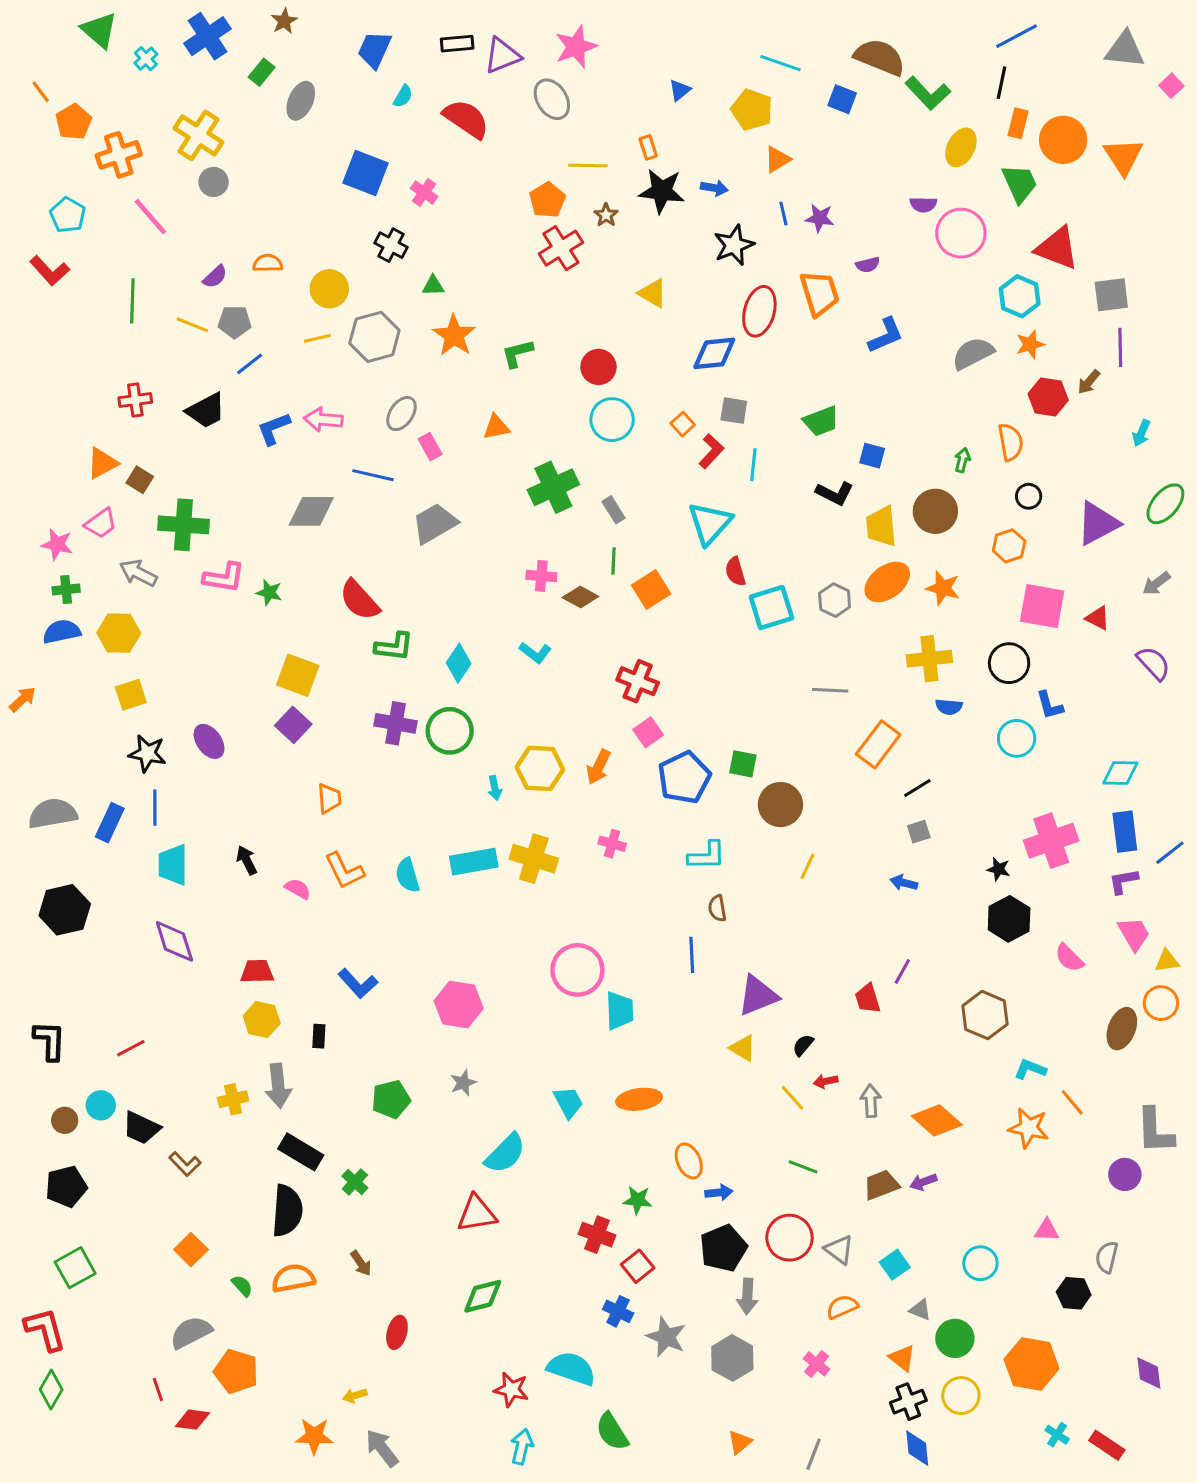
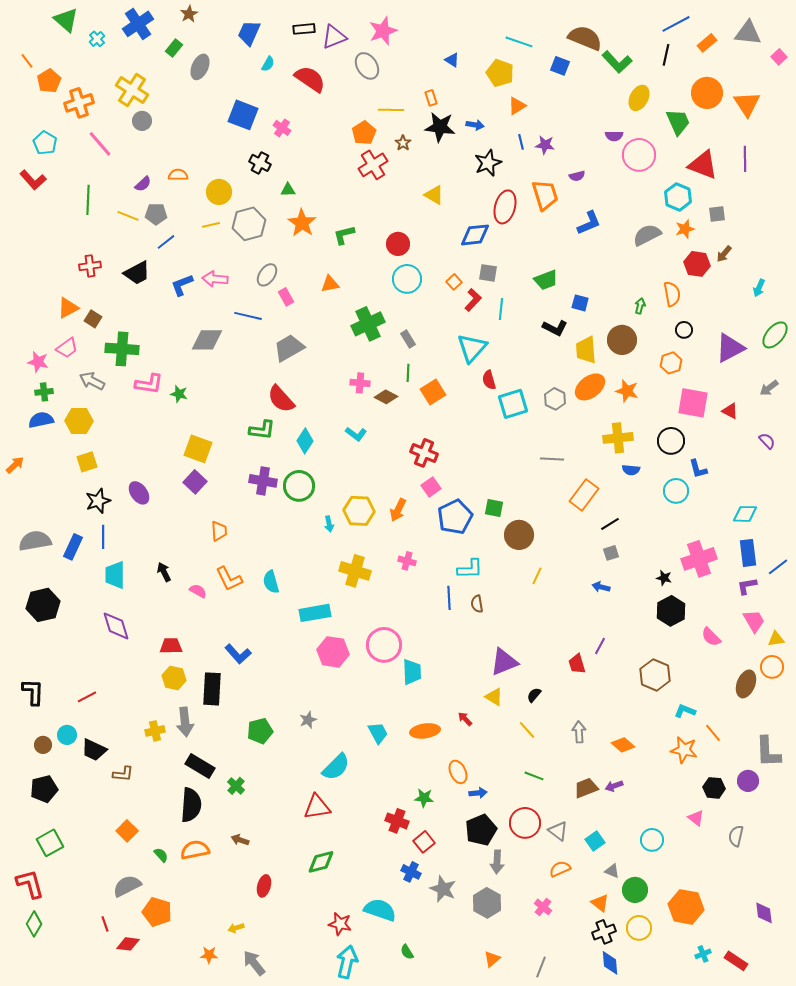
blue triangle: (680, 90) -> (452, 60), turned -49
orange rectangle: (1018, 123) -> (707, 43), moved, turned 36
gray square: (1111, 295) -> (717, 214), moved, size x0.7
purple line: (1120, 347) -> (745, 159), moved
red semicircle: (359, 600) -> (281, 399), moved
purple semicircle: (1153, 663) -> (767, 441), size x0.7
black star: (147, 753) -> (98, 501), turned -30
cyan rectangle: (474, 862) -> (315, 613), moved
blue line: (692, 955) -> (449, 598), moved
pink hexagon: (459, 1005) -> (333, 652), moved
black rectangle: (319, 1036) -> (212, 689), size x2.0
red arrow: (826, 1081) -> (465, 719), moved, turned 56
orange diamond: (937, 1120) -> (623, 745), size x0.7
brown L-shape: (185, 1164) -> (123, 774), turned -40
pink triangle: (1047, 1230) -> (696, 818), turned 36
brown arrow: (361, 1263) -> (240, 840), turned 144
black hexagon: (1074, 1293) -> (714, 788), moved
green semicircle: (612, 1432) -> (407, 952), size x0.6
cyan cross: (1057, 1435) -> (703, 954), turned 35
orange star: (314, 1436) -> (209, 955), size x0.7
cyan arrow: (522, 1447) -> (347, 962), size x1.4

